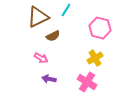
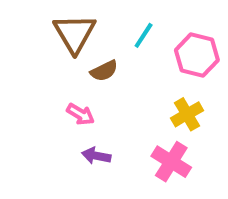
cyan line: (66, 10) -> (144, 35), moved
brown triangle: (38, 17) -> (75, 33), turned -35

